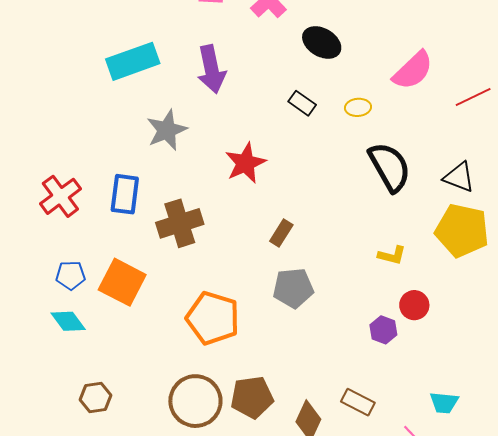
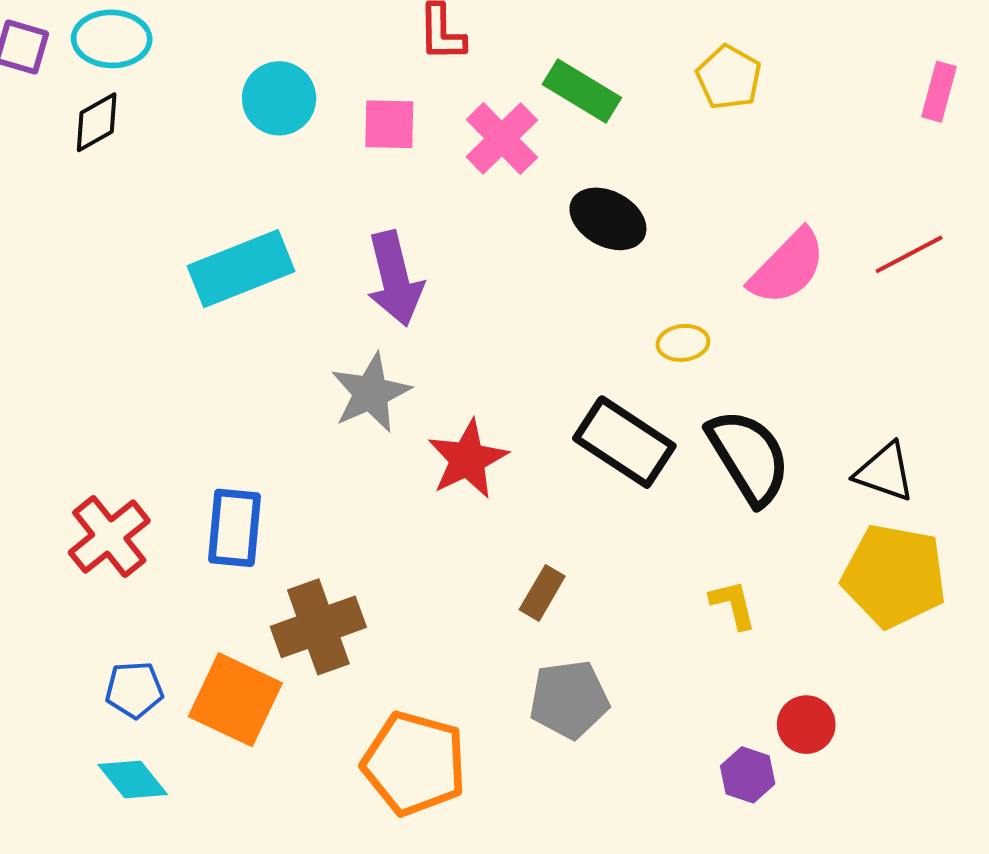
red line: (473, 97) -> (909, 254), moved
black rectangle: (302, 103) -> (624, 442), moved, size x1.8
gray star: (167, 130) -> (371, 393), moved
brown cross: (180, 223) -> (318, 627), moved
yellow L-shape: (392, 255) -> (733, 605), moved, turned -116

